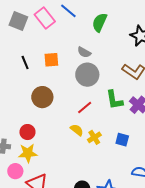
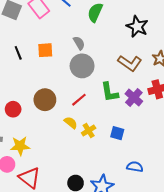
gray semicircle: (84, 52) -> (79, 43), turned -152
brown circle: (42, 97) -> (45, 100), moved
red circle: (27, 132) -> (13, 109), moved

